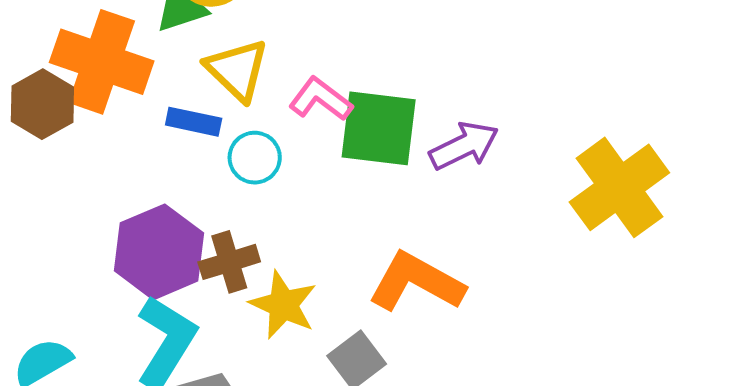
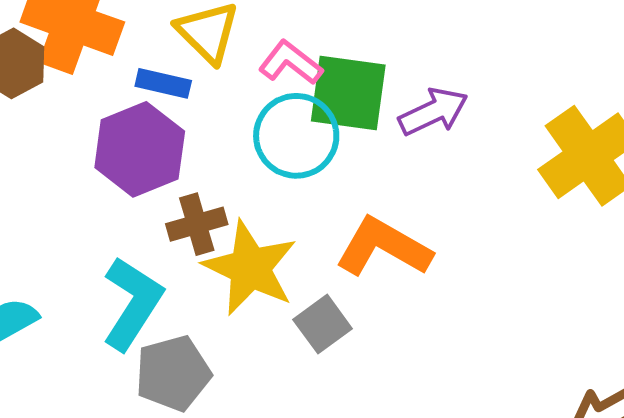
cyan circle: (255, 158) -> (296, 136), moved, size x1.6
purple hexagon: (159, 252) -> (140, 149), moved
yellow star: (283, 305) -> (250, 268), size x1.4

